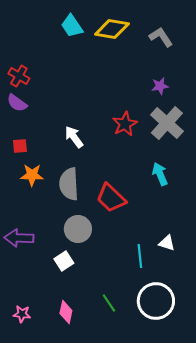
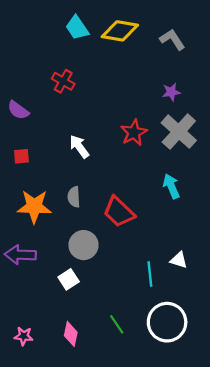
red cross: (19, 76) -> (63, 81), moved
orange star: (32, 175) -> (34, 207), moved, size x1.4
gray semicircle: (69, 184) -> (74, 197), size x0.6

